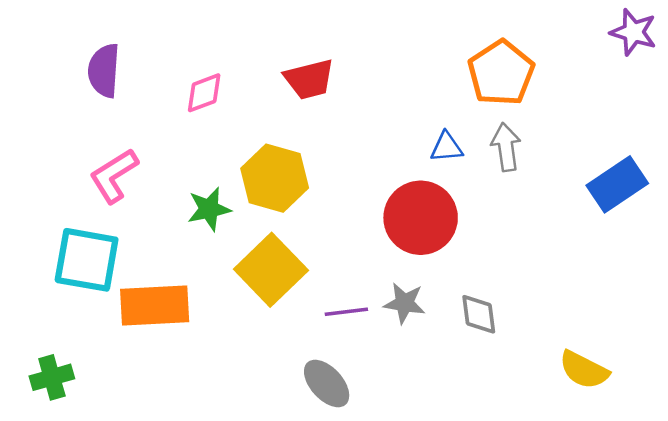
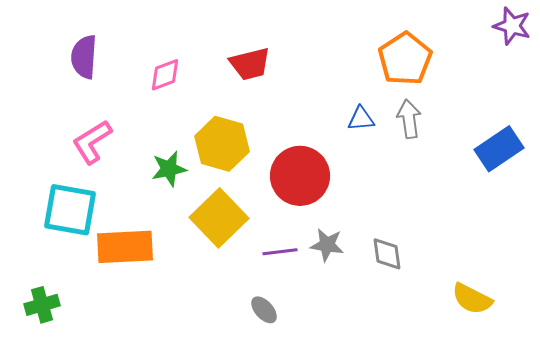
red circle: (421, 218) -> (300, 176), moved
gray ellipse: (327, 383) -> (264, 310), size x0.7

